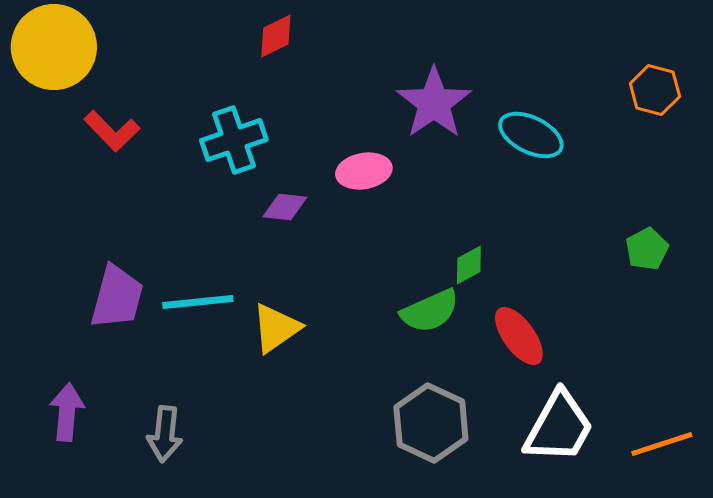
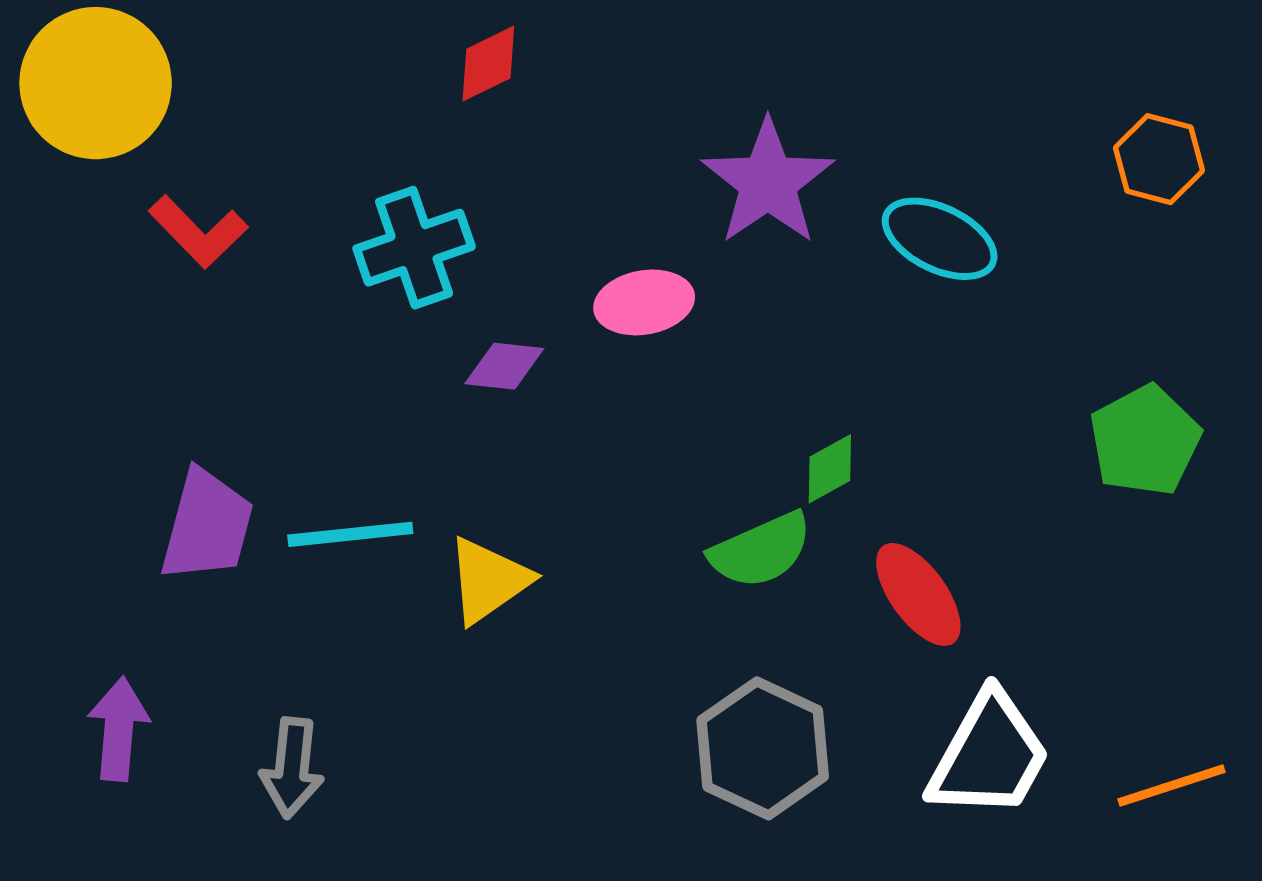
green pentagon: (647, 249) -> (1145, 440), size x1.5

